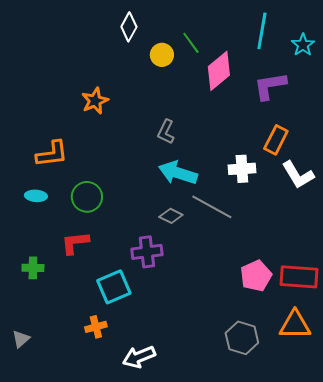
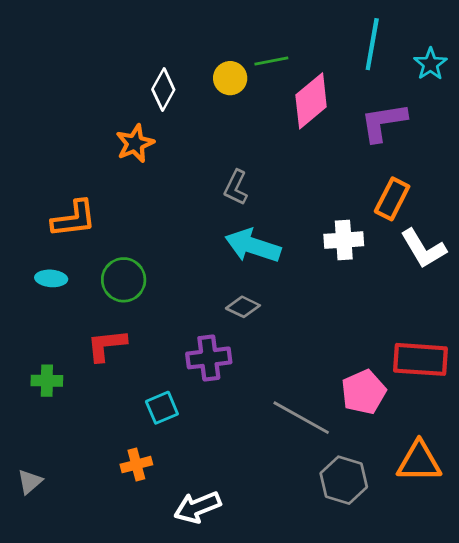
white diamond: (129, 27) -> (163, 89), moved
green line: (191, 43) -> (271, 61), turned -65
gray line: (212, 207) -> (301, 418), moved
red rectangle: (299, 277) -> (420, 359), moved
cyan square: (114, 287) -> (162, 408), size x0.7

